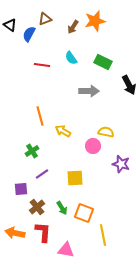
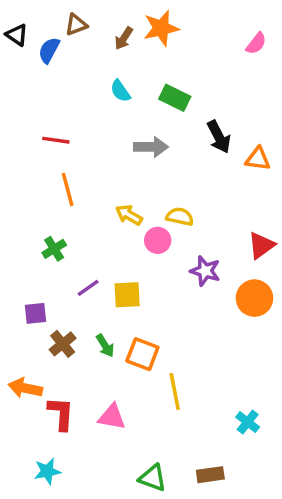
red line: (42, 65) -> (56, 140), moved
yellow arrow: (63, 131) -> (129, 215), moved
purple line: (42, 174) -> (88, 288), moved
red L-shape: (43, 232) -> (61, 414), moved

